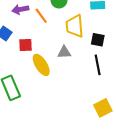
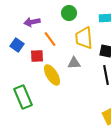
orange line: (41, 16) -> (50, 39), moved

